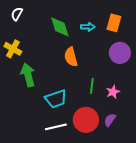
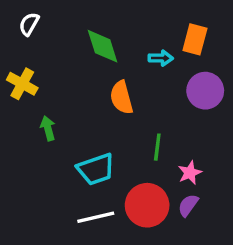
cyan arrow: (88, 27) -> (161, 58), moved
green arrow: (28, 75) -> (48, 128), size x0.6
pink star: (113, 92) -> (190, 173), moved

